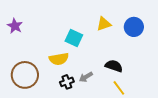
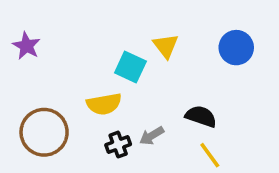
yellow triangle: (104, 24) -> (166, 46), moved, turned -49

